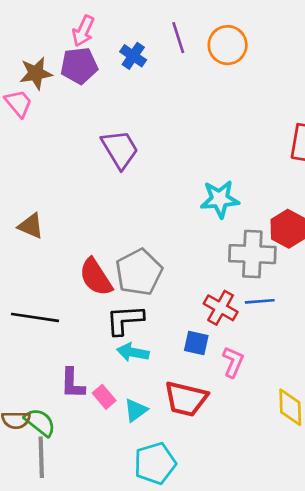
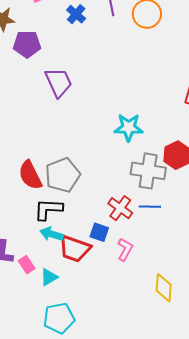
purple pentagon: (79, 66) -> (27, 44), moved
red trapezoid: (186, 399) -> (75, 249), moved

